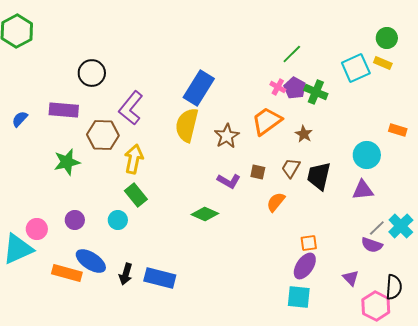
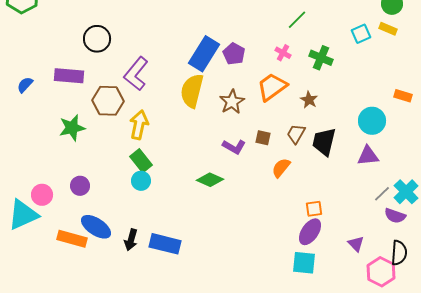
cyan square: (356, 68) -> (361, 34), size x0.7
purple pentagon: (295, 88) -> (234, 54), moved
cyan circle: (118, 220) -> (141, 181), moved
purple semicircle: (372, 245) -> (395, 216), moved

